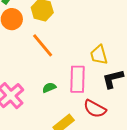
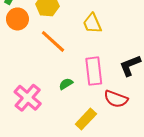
yellow trapezoid: (99, 55) -> (92, 23), moved

